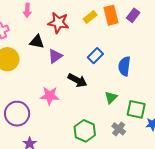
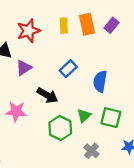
yellow rectangle: (90, 17) -> (64, 26), turned -56
red star: (58, 23) -> (28, 31), turned -30
green square: (136, 109) -> (111, 118), moved
green hexagon: (85, 131) -> (60, 128), moved

